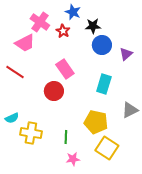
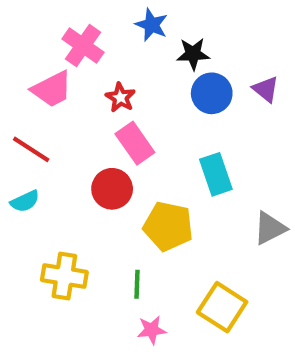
red star: (63, 31) -> (120, 97), moved
purple triangle: (126, 54) -> (266, 89), moved, turned -40
cyan rectangle: (104, 84) -> (216, 174), turned -36
cyan semicircle: (12, 118) -> (25, 201), moved
yellow pentagon: (96, 122) -> (168, 226), moved

